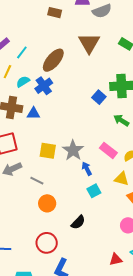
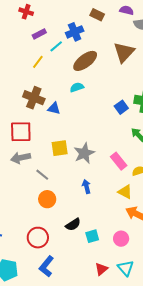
cyan semicircle: (23, 82) -> (77, 87), moved
blue cross: (44, 86) -> (75, 32), moved
yellow square: (48, 151) -> (60, 148), turned -30
blue arrow: (87, 169) -> (86, 186), moved
cyan square: (94, 191) -> (92, 236), moved
red triangle: (116, 259) -> (101, 269), turned -40

